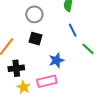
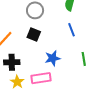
green line: (88, 49) -> (84, 59), moved, turned 32

